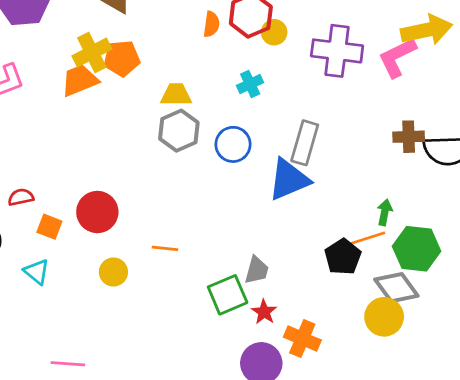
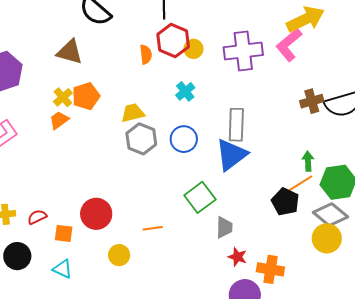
yellow cross: (92, 53) -> (63, 97), size x0.7
orange trapezoid: (80, 80) -> (59, 120), size x0.7
green square: (228, 295) -> (200, 197), moved

